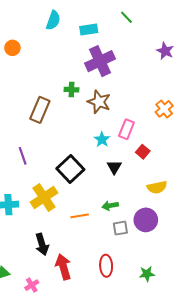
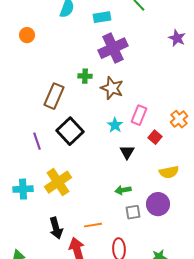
orange cross: (164, 109) -> (179, 119), moved
black square: (70, 169) -> (70, 131), moved
orange line: (80, 216) -> (93, 225), moved

